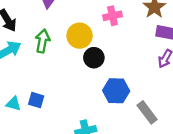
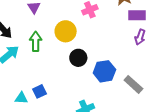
black circle: (94, 58) -> (78, 58), moved
blue square: (36, 100) -> (40, 91), turned -32

